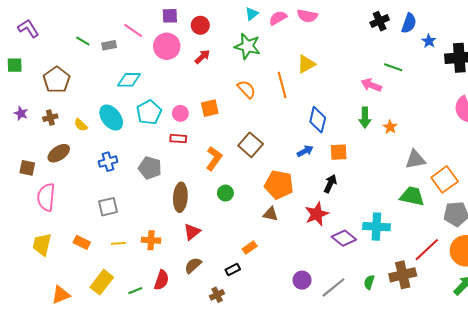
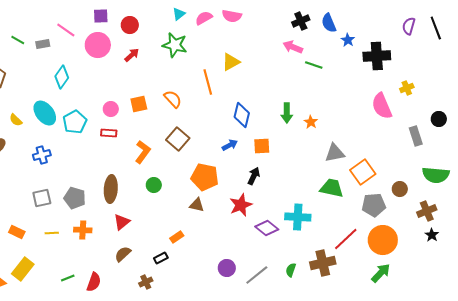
blue semicircle: (409, 23) -> (329, 23), turned 138
cyan diamond: (129, 80) -> (62, 77), turned -55
pink arrow: (371, 85) -> (293, 47), moved
orange semicircle: (246, 89) -> (173, 99), moved
cyan pentagon: (149, 112) -> (75, 122), moved
gray pentagon: (150, 168) -> (75, 198), moved
red semicircle: (161, 280) -> (94, 282), moved
yellow rectangle: (102, 282) -> (23, 269), moved

